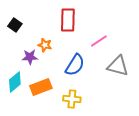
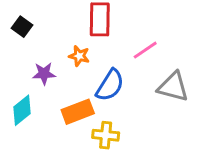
orange star: (45, 45) -> (79, 56), moved
orange rectangle: (41, 87) -> (78, 112), moved

